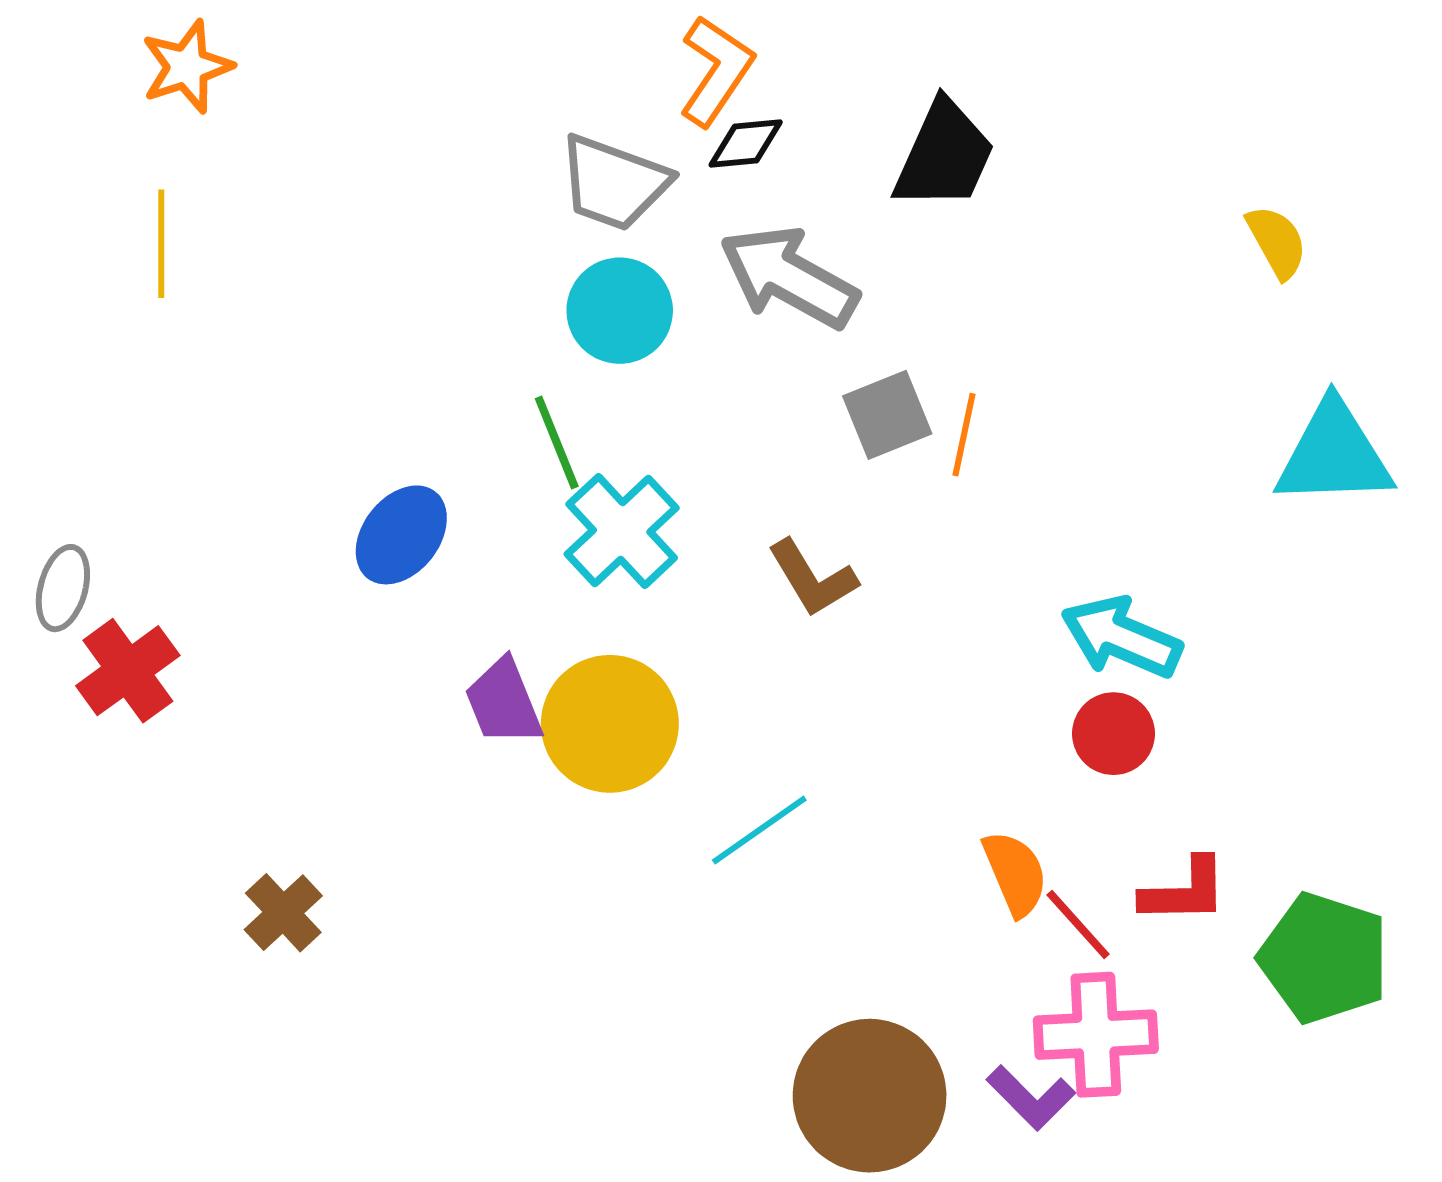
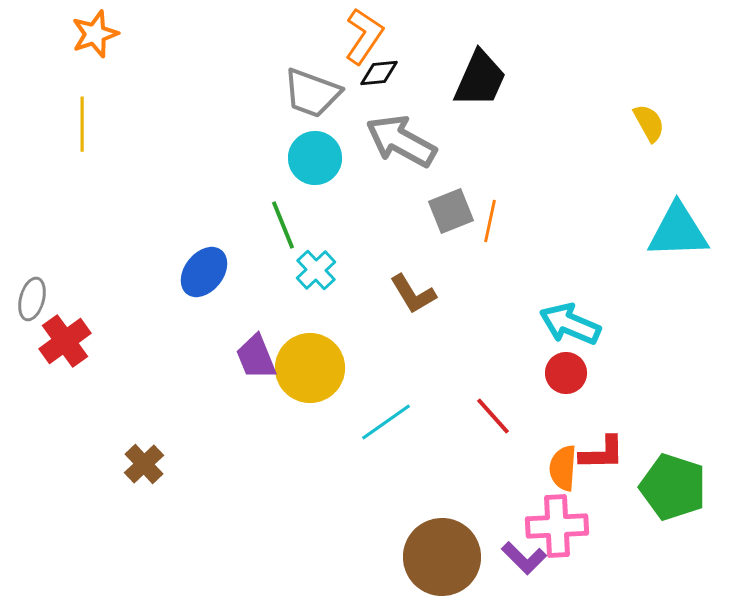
cyan cross: (622, 531) -> (316, 270), size x0.7
orange semicircle: (1015, 873) -> (563, 468), moved, turned -153
red line: (1078, 924) -> (493, 416), moved

